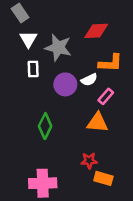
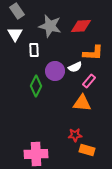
white triangle: (28, 39) -> (15, 34), moved
gray star: (58, 48) -> (50, 26), moved
white rectangle: (33, 69) -> (34, 50), moved
green diamond: (45, 126) -> (36, 86), moved

